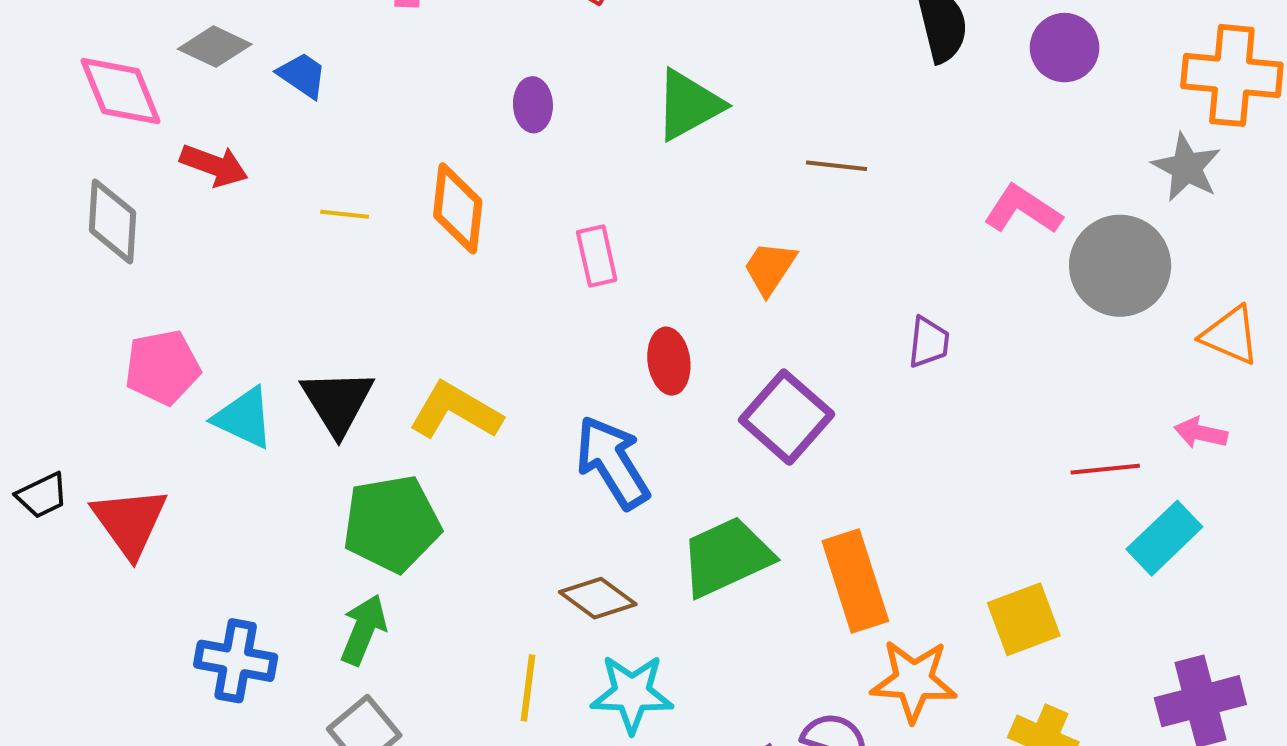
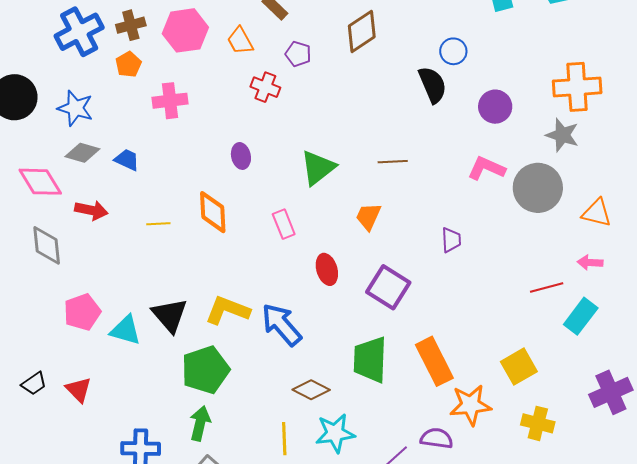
purple circle: (1065, 48) -> (495, 107), moved
green triangle: (689, 105) -> (318, 168), moved
blue arrow: (612, 462) -> (282, 325), moved
red triangle: (130, 522) -> (78, 390), size x0.7
green trapezoid: (726, 557) -> (370, 360), turned -54

